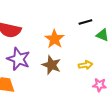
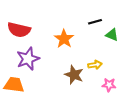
purple star: (18, 59) -> (28, 59), turned 30
brown star: (51, 65) -> (74, 75), moved

